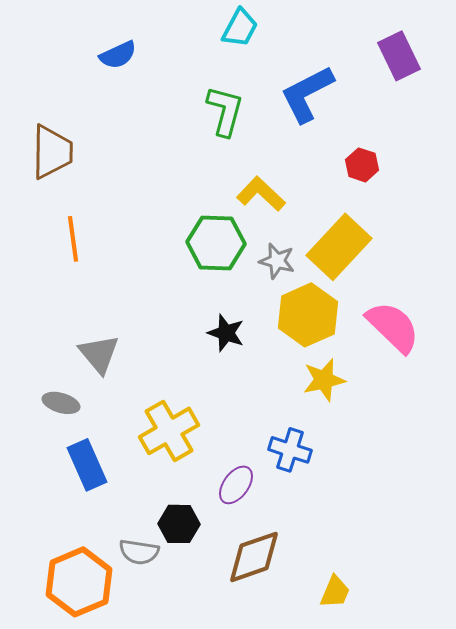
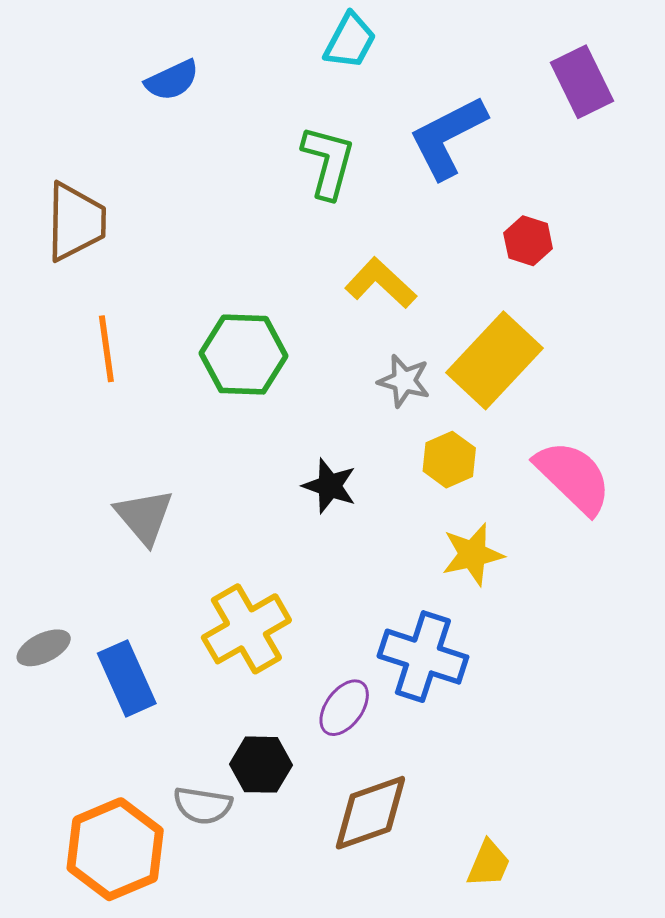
green hexagon: (216, 243) -> (243, 355), moved
yellow hexagon: (308, 315) -> (449, 460), size x0.6
gray ellipse: (61, 403) -> (44, 648), moved, turned -42
blue cross: (290, 450) -> (423, 657), size x1.4

